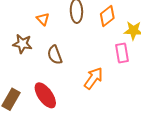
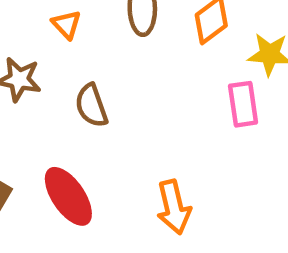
orange arrow: (93, 78) -> (174, 207), moved, turned 130

